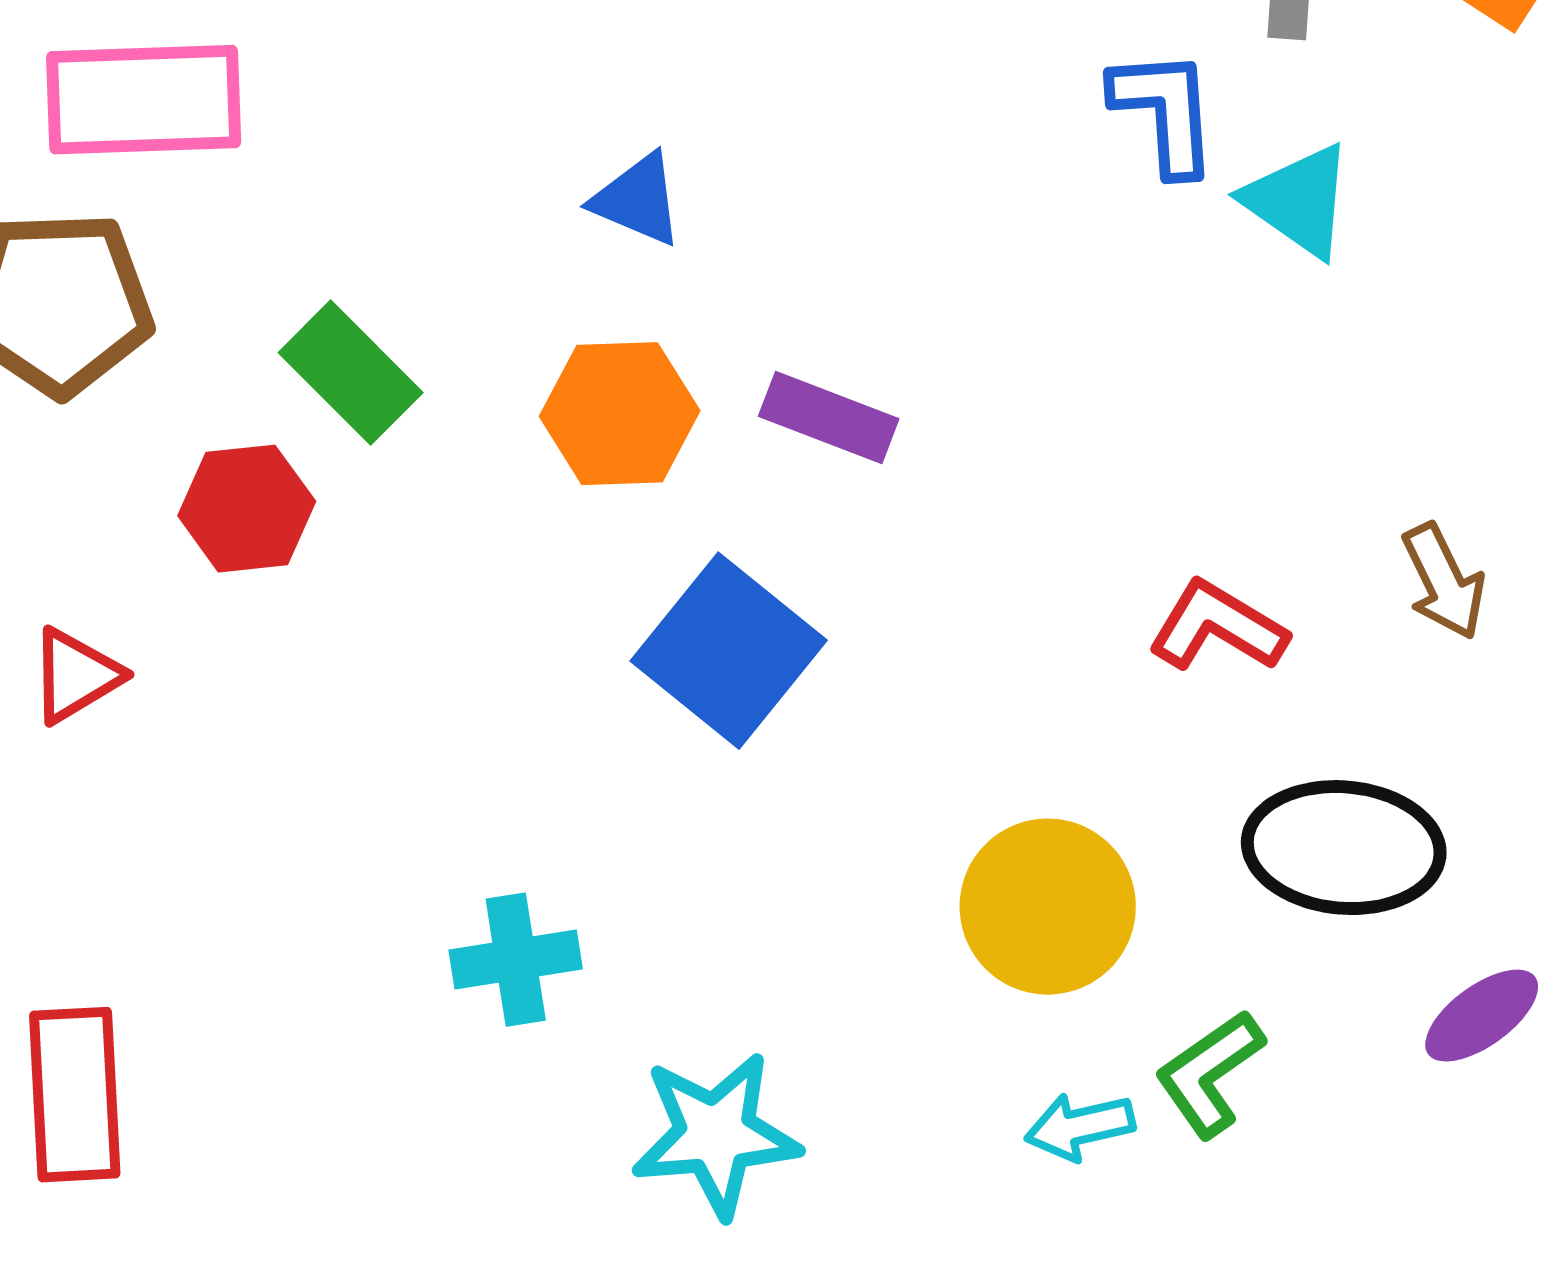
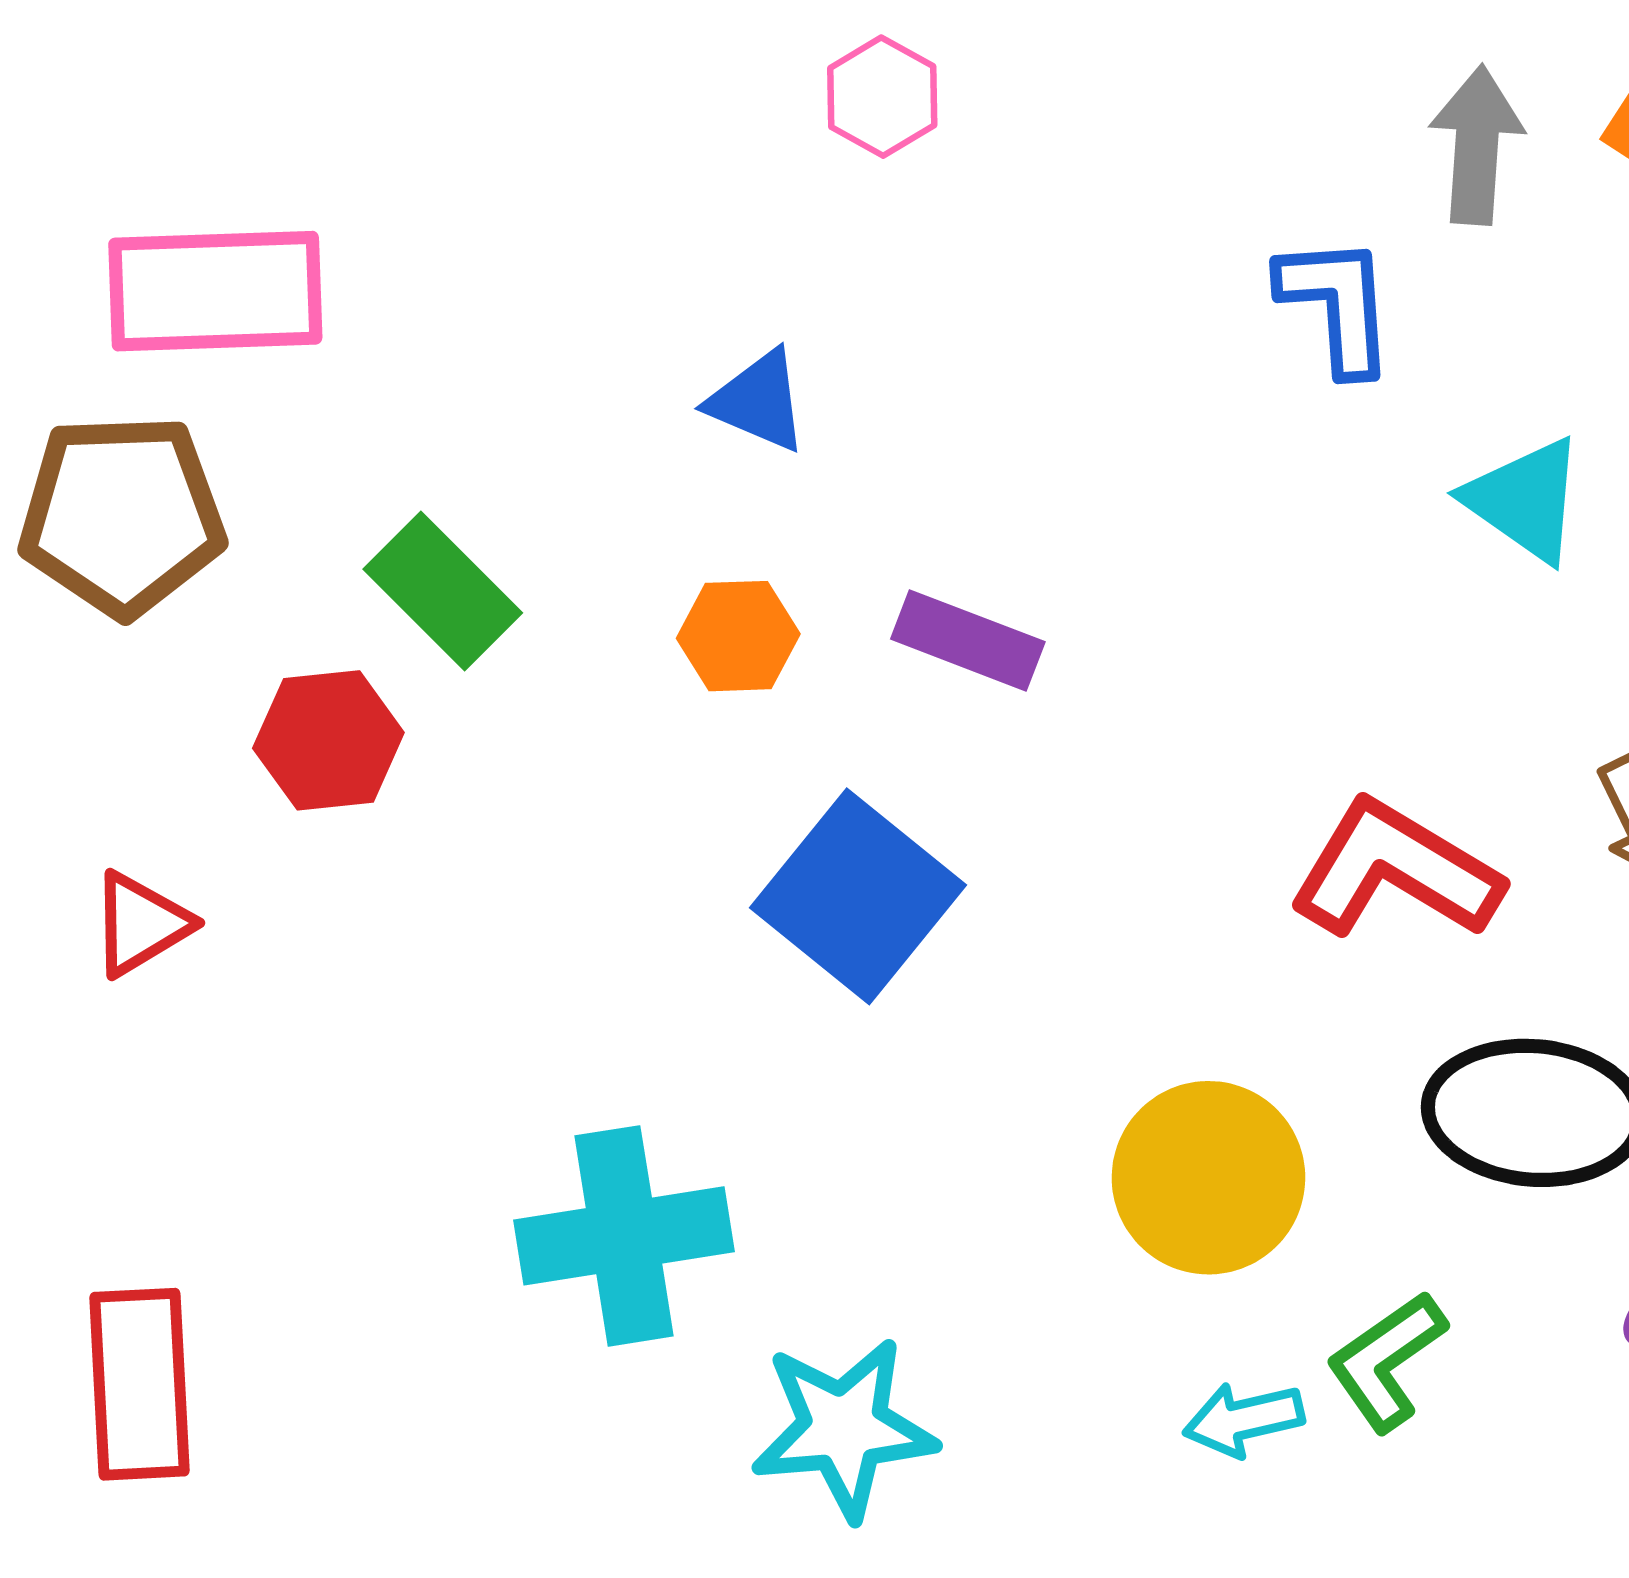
cyan triangle: (1299, 201) -> (1525, 500), moved
orange hexagon: (620, 414) -> (738, 636), size x0.7
red L-shape: (1218, 627) -> (1395, 870), size x1.4
cyan cross: (516, 960) -> (624, 1236), size x1.5

